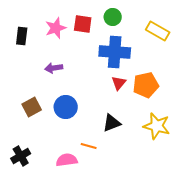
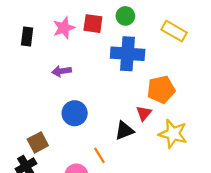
red triangle: (119, 83) -> (144, 113), moved
brown square: (32, 107) -> (38, 142), moved
orange line: (89, 146) -> (99, 155), turned 42

